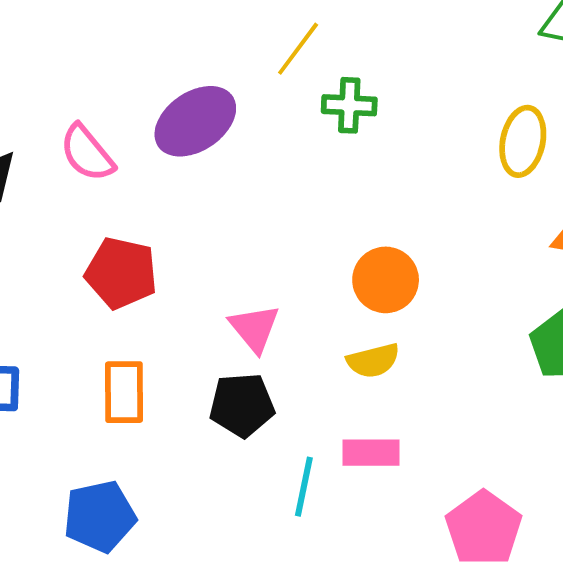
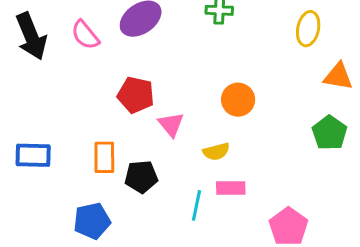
red pentagon: (121, 273) -> (136, 95), moved
yellow semicircle: (373, 361) -> (216, 152), moved
black pentagon: (242, 405) -> (141, 177), moved

